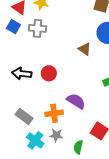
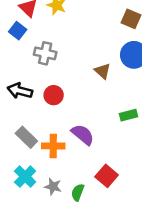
gray cross: (37, 28) -> (45, 53), moved
gray rectangle: (24, 116) -> (26, 137), moved
gray star: (56, 135) -> (53, 187), moved

